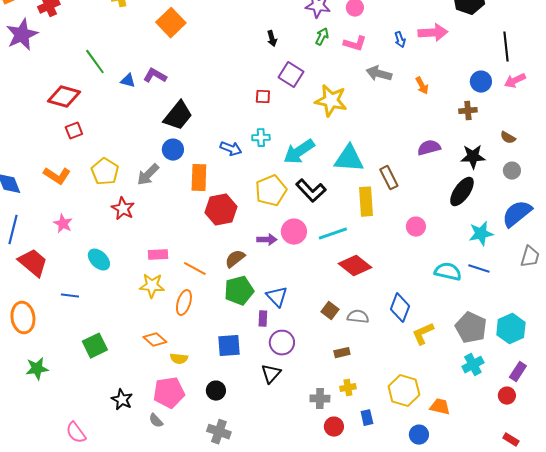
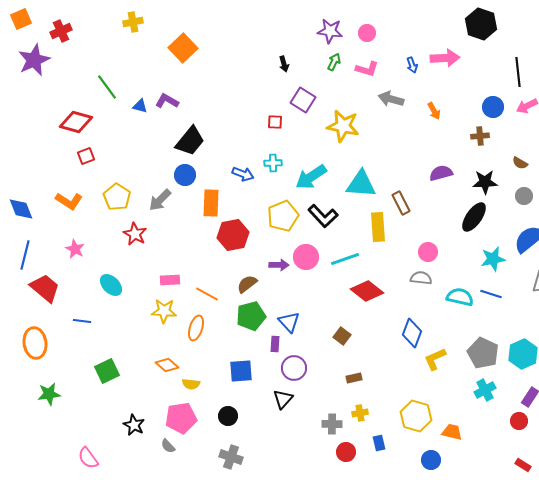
gray semicircle: (358, 317) -> (421, 278), moved

